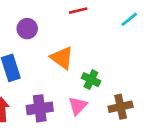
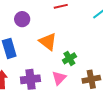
green cross: (91, 80) -> (69, 58), turned 32

